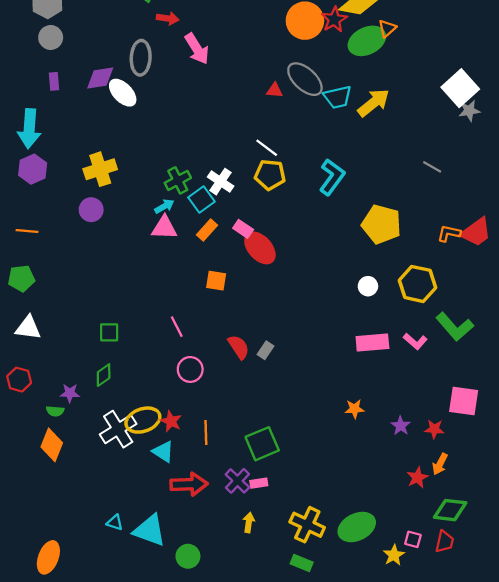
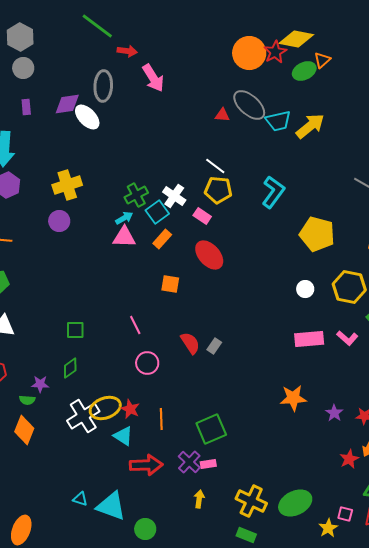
green ellipse: (367, 41) -> (304, 71), size x0.7
pink rectangle: (243, 229) -> (202, 216), moved
orange star: (354, 409) -> (293, 398), size x1.5

